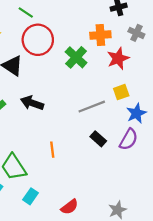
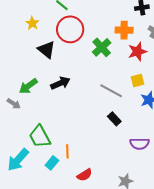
black arrow: (32, 103) -> (60, 83), turned 132
gray line: (92, 107) -> (111, 91), turned 45
purple semicircle: (129, 139) -> (140, 144), moved, turned 54
orange line: (52, 150) -> (67, 151), moved

